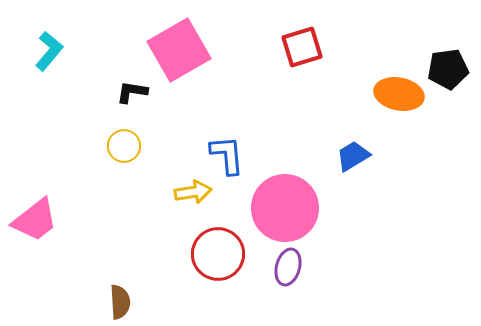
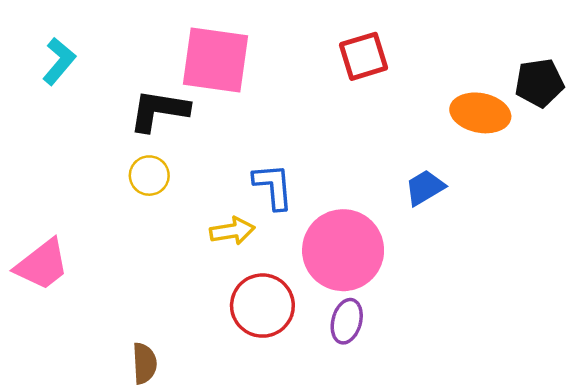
pink square: (179, 50) -> (215, 60), turned 38
black L-shape: (132, 92) -> (159, 111), size x1.6

